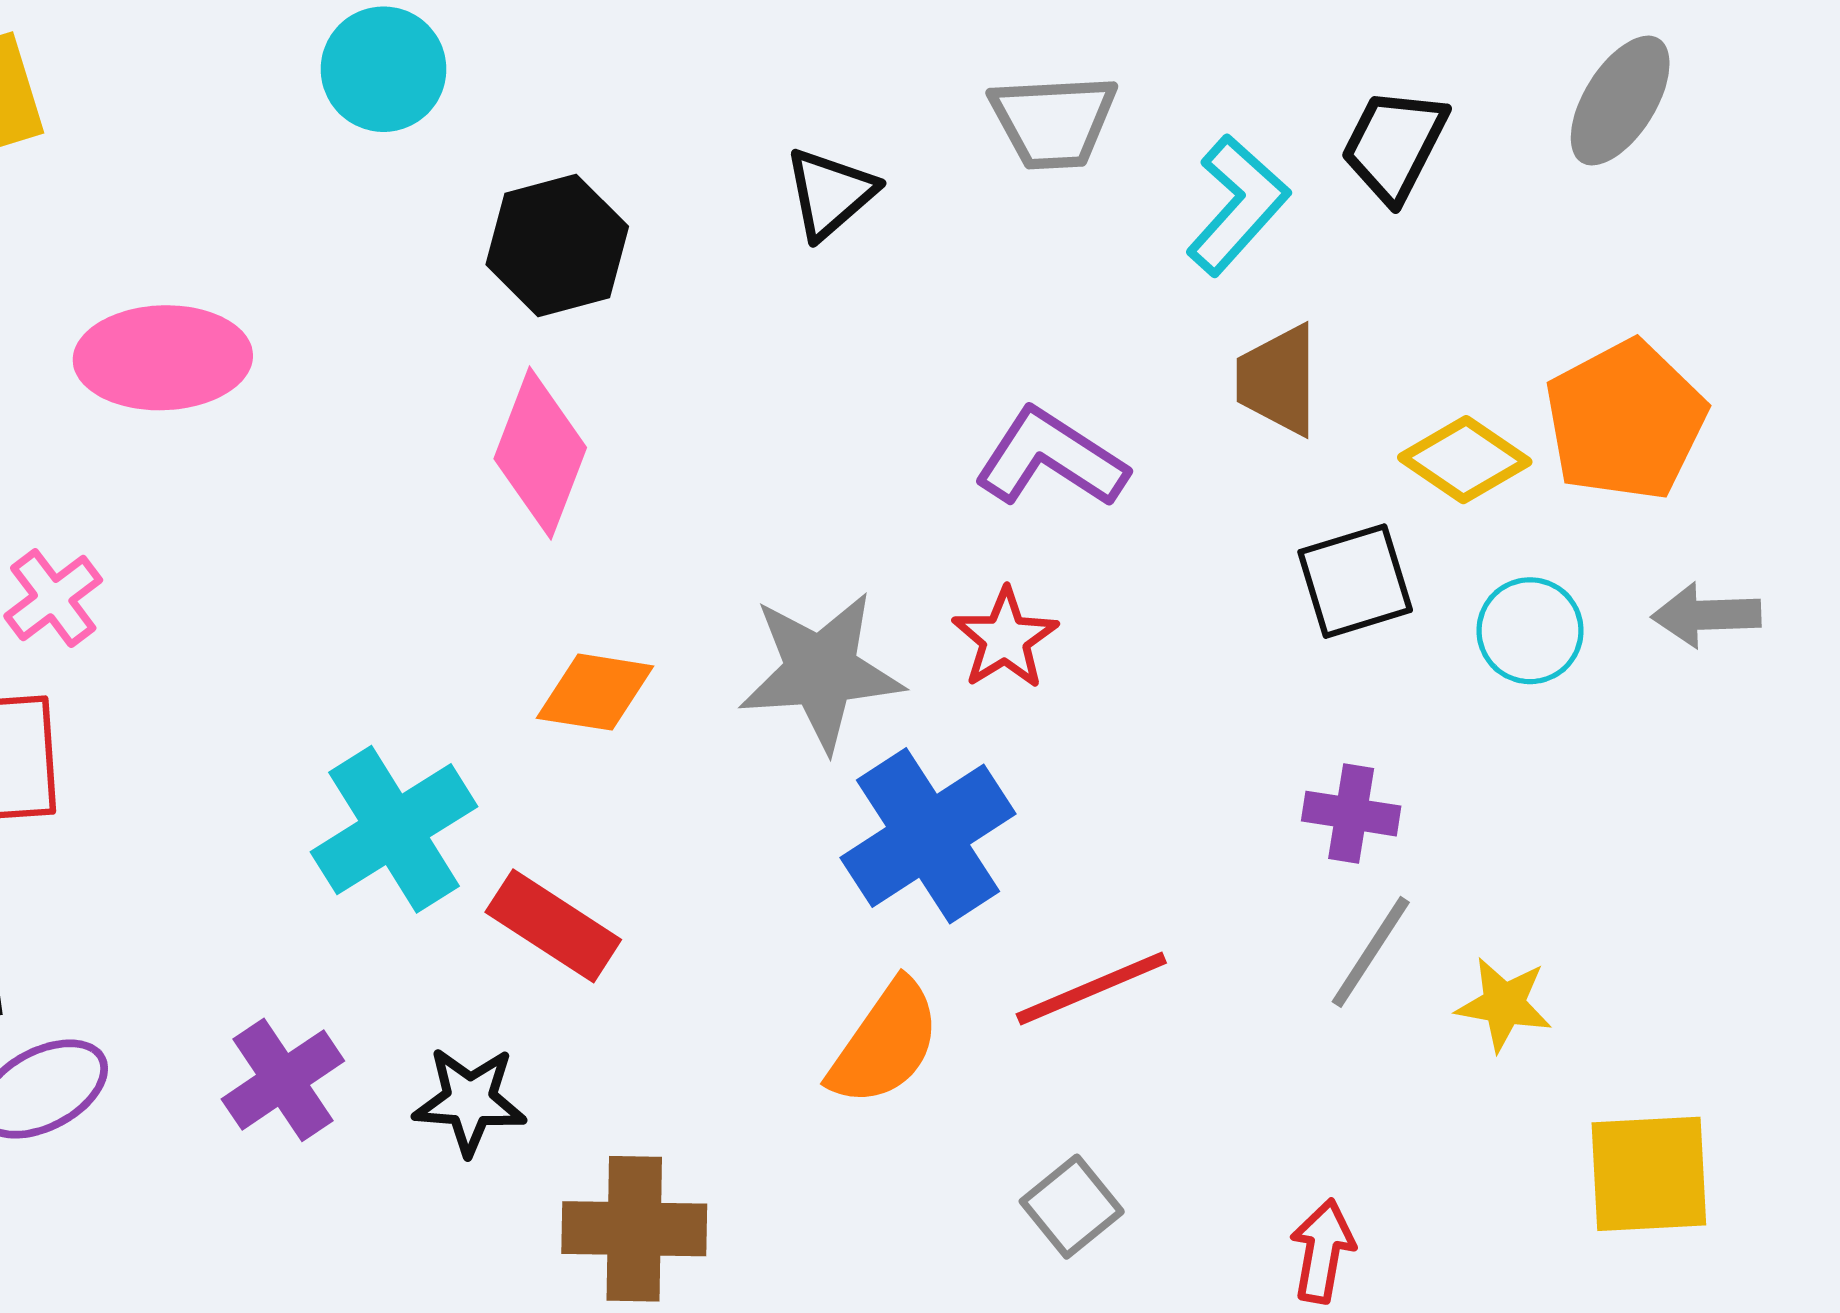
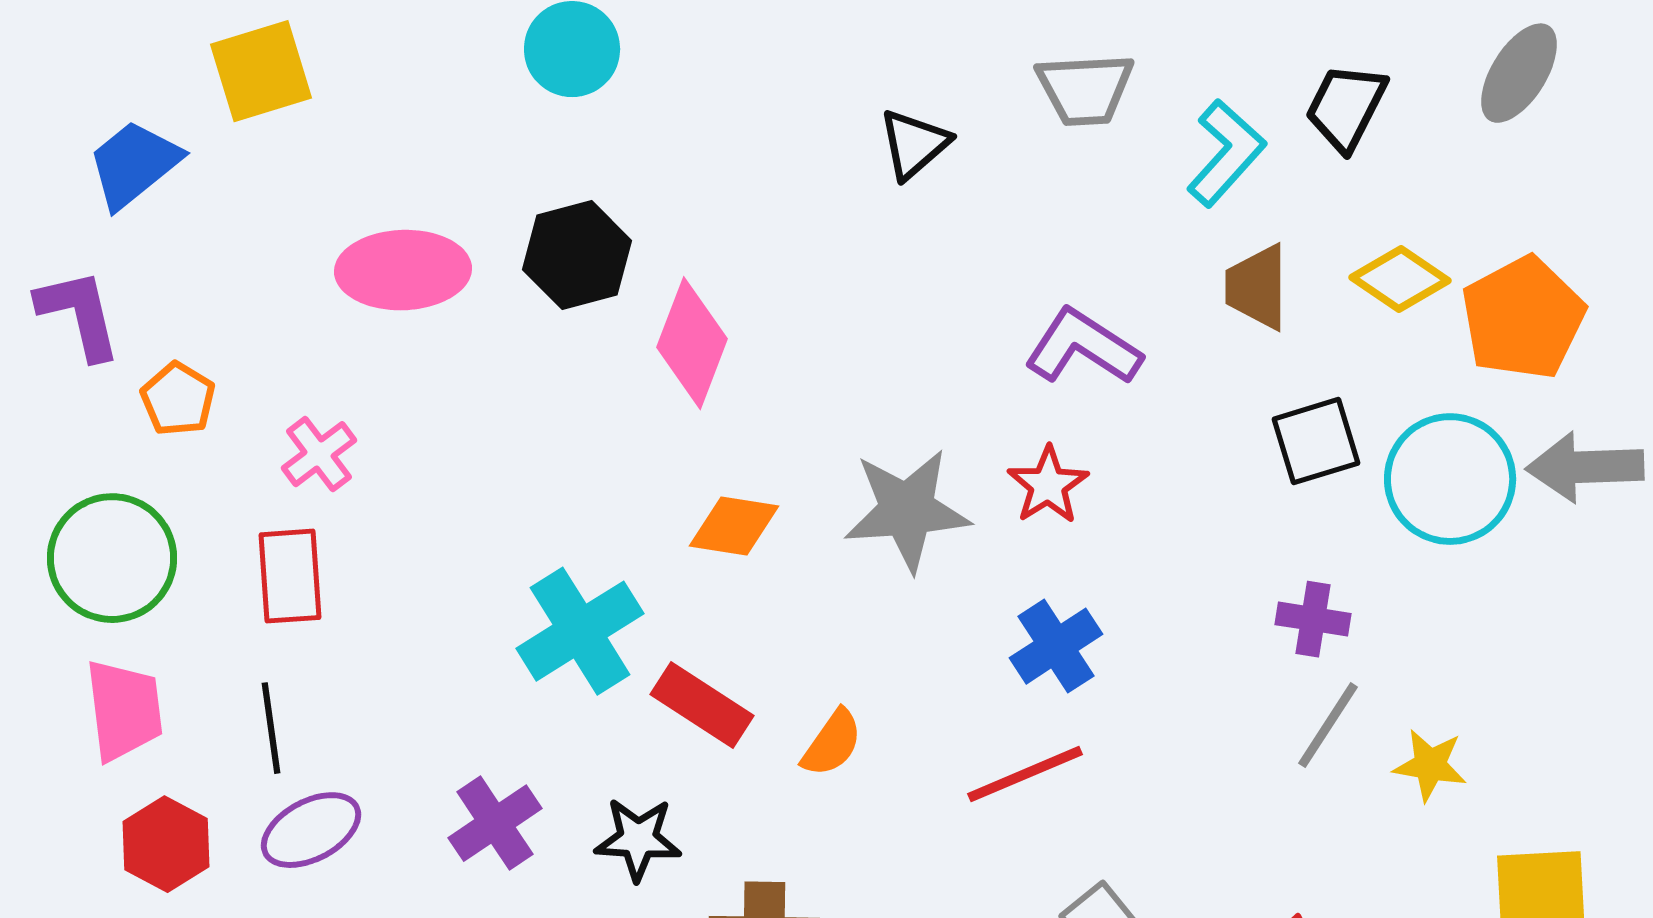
black hexagon: (557, 245) -> (577, 255), moved
yellow diamond: (1465, 460) -> (1400, 279), moved
gray arrow: (1706, 615) -> (1585, 467), size x1.4
cyan circle: (1530, 631) -> (1450, 479), size x1.6
blue cross: (928, 836) -> (1056, 646), moved, size x0.7
red line: (1091, 988) -> (1025, 774), moved
orange semicircle: (885, 1043) -> (832, 743), moved, size x0.7

